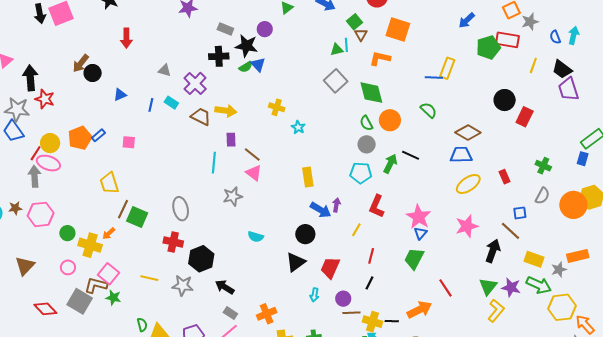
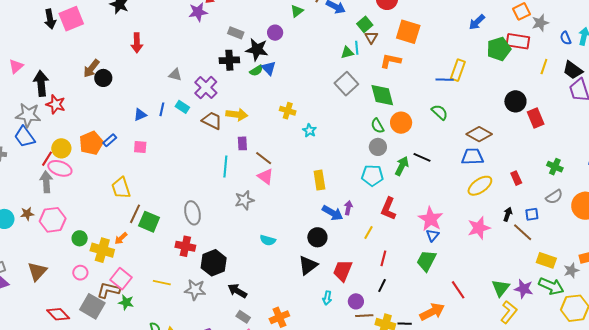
blue triangle: (120, 95) -> (140, 115), moved
red rectangle: (525, 117) -> (536, 118), turned -48
gray semicircle: (542, 196) -> (554, 197), turned 30
black arrow: (493, 251) -> (508, 214), moved, size x0.6

